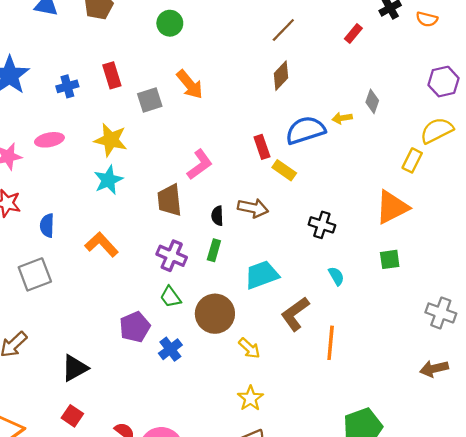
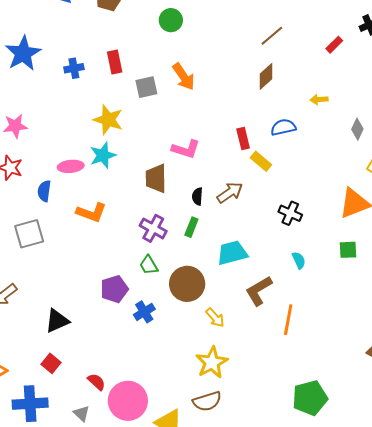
gray diamond: (372, 101) -> (357, 129), moved
yellow arrow: (342, 118) -> (319, 99), moved
blue semicircle: (305, 130) -> (283, 127), size x0.7
pink ellipse: (49, 140) -> (71, 166), moved
pink L-shape: (200, 165) -> (186, 149), turned 48
brown arrow: (253, 208) -> (230, 192), turned -52
orange L-shape: (102, 244) -> (91, 213), turned 148
yellow star: (250, 398) -> (212, 363), size x1.4

